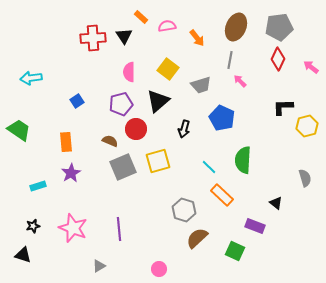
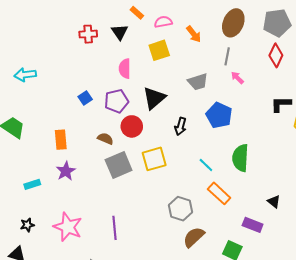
red cross: (93, 38) -> (88, 34), size x0.7
yellow square: (168, 69) -> (159, 50), moved, turned 35
blue square: (77, 101) -> (85, 98), moved

